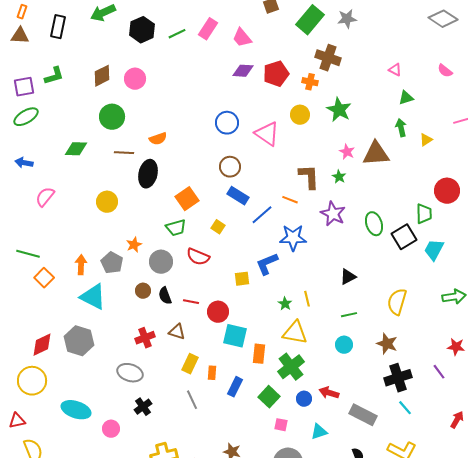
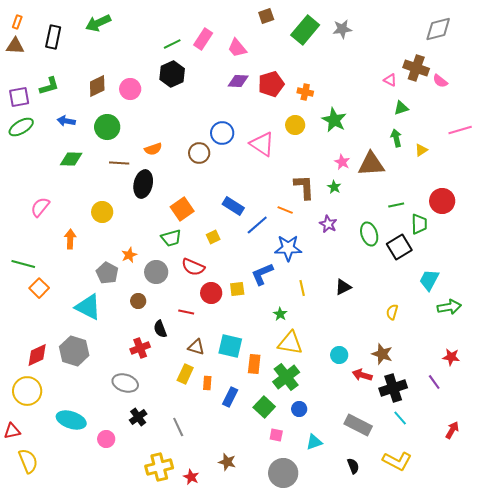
gray diamond: (443, 19) -> (438, 29), turned -48
black hexagon: (142, 30) -> (172, 74), moved
brown cross: (328, 58) -> (416, 68), moved
blue arrow: (24, 163) -> (66, 121), moved
brown circle: (230, 167) -> (199, 153), moved
purple star: (333, 214) -> (328, 224), size x0.7
yellow square: (218, 227) -> (213, 237), turned 32
cyan trapezoid: (434, 250) -> (429, 280), moved
orange arrow: (81, 265) -> (70, 239), moved
black semicircle: (165, 296) -> (160, 329), moved
yellow line: (307, 299) -> (302, 288), moved
yellow semicircle: (397, 302) -> (392, 312), size x0.6
red circle: (218, 312) -> (211, 293), moved
green line: (349, 315) -> (396, 205), moved
brown triangle: (177, 332) -> (196, 347), moved
red arrow: (329, 393) -> (362, 375), moved
gray line: (192, 400) -> (178, 427), moved

